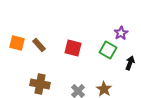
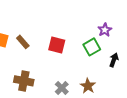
green square: (108, 50) -> (92, 47), turned 30

